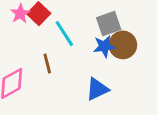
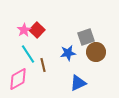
cyan line: (64, 34) -> (28, 54), moved
blue star: (104, 46) -> (68, 53), moved

